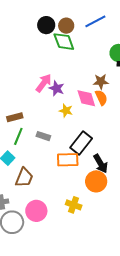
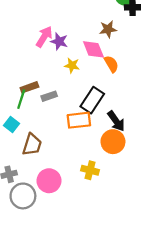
orange semicircle: (101, 98) -> (111, 64), moved
brown rectangle: (15, 117) -> (29, 87), moved
gray rectangle: (43, 136) -> (49, 96), turned -32

